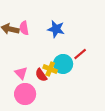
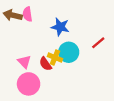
blue star: (56, 29) -> (60, 27), moved
red line: (80, 54) -> (98, 43), moved

